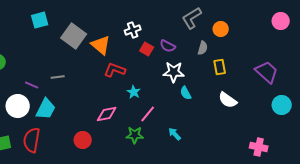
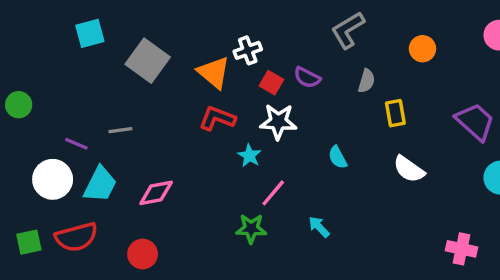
orange circle: (221, 29) -> (422, 49), moved
orange triangle: (101, 45) -> (214, 72), moved
white star: (174, 72) -> (278, 122), moved
pink diamond: (107, 114) -> (156, 193), moved
red semicircle: (32, 140) -> (76, 237), turned -115
red circle: (83, 140) -> (143, 254), moved

